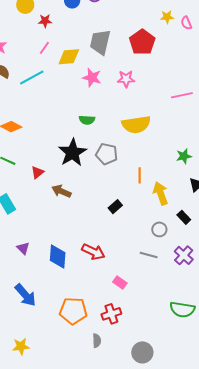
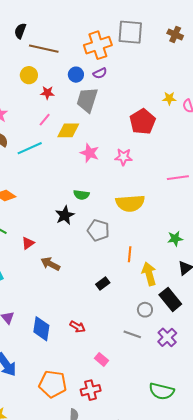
gray trapezoid: (100, 42) -> (87, 100), moved
black star: (73, 153) -> (65, 215), moved, size x0.7
black rectangle: (184, 217) -> (170, 299), size x1.6
red arrow: (93, 252) -> (77, 327), size x0.7

